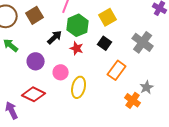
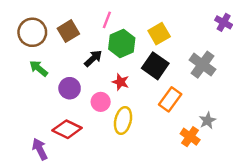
black square: (105, 43) -> (155, 66), size x1.5
red star: (77, 48) -> (121, 82), moved

